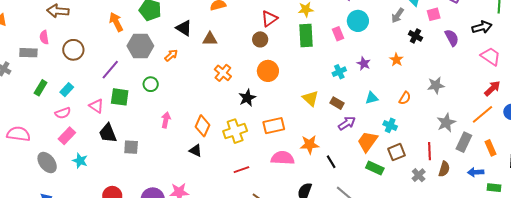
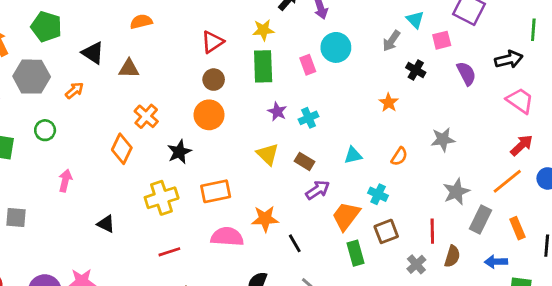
brown circle: (260, 39) -> (214, 80), moved
purple star: (364, 64) -> (277, 112), moved
orange diamond: (202, 126) -> (122, 149), moved
green rectangle: (375, 168) -> (356, 253), turned 48

